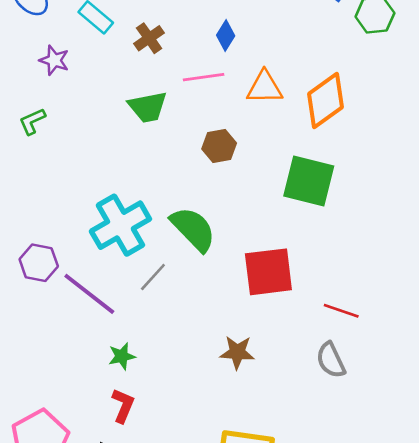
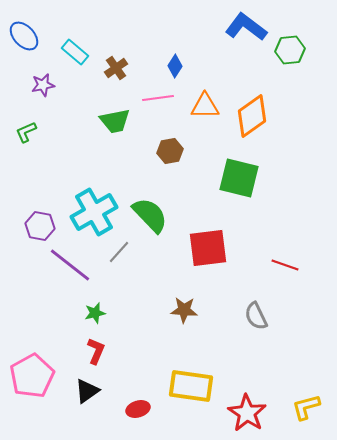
purple star: (54, 60) -> (43, 85), turned -30
purple hexagon: (39, 263) -> (40, 226), moved
red line: (341, 311) -> (285, 265), moved

